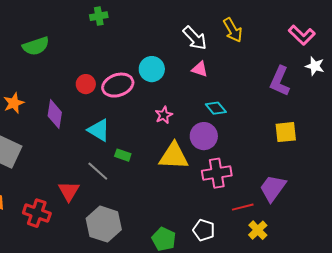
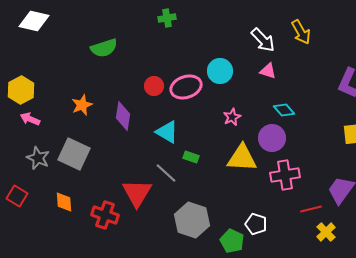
red triangle: (69, 191) -> (137, 193), size x1.4
gray hexagon: (104, 224) -> (192, 220), moved
white pentagon: (204, 230) -> (256, 224), moved

